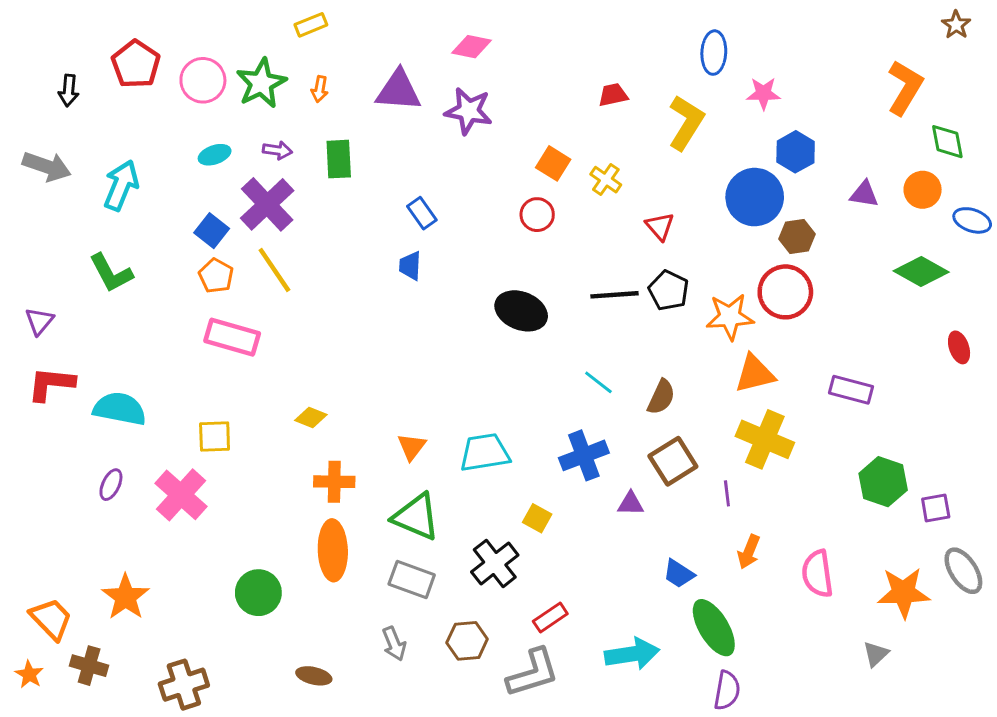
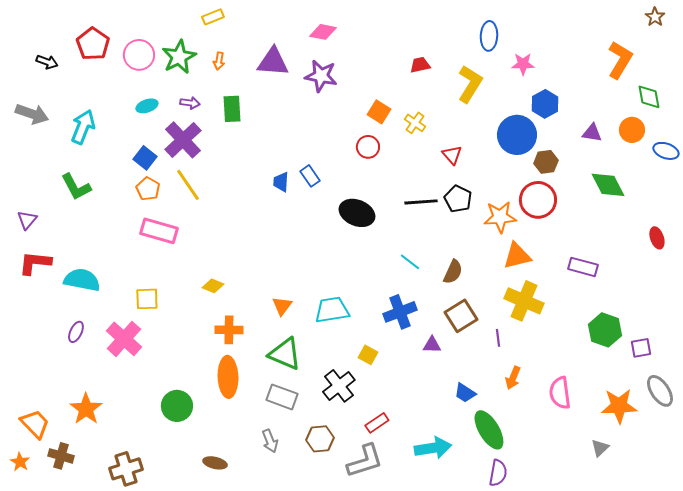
black arrow: (69, 90) -> (47, 62), turned -75
blue rectangle: (422, 213) -> (310, 176), moved
green diamond: (921, 272) -> (608, 185), moved, turned 33

